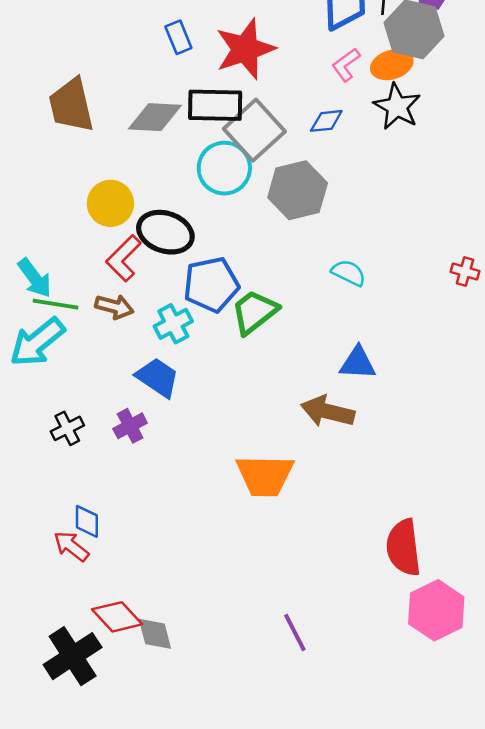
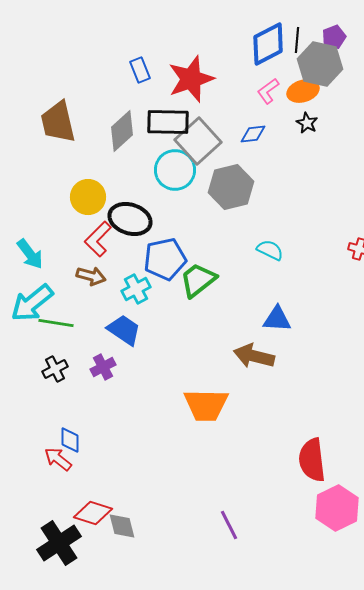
black star: (397, 107) -> (307, 123), size x0.6
gray diamond: (155, 117) -> (122, 131), turned -45
green line: (56, 304) -> (56, 323), moved
red diamond: (117, 617) -> (93, 513), turned -30

